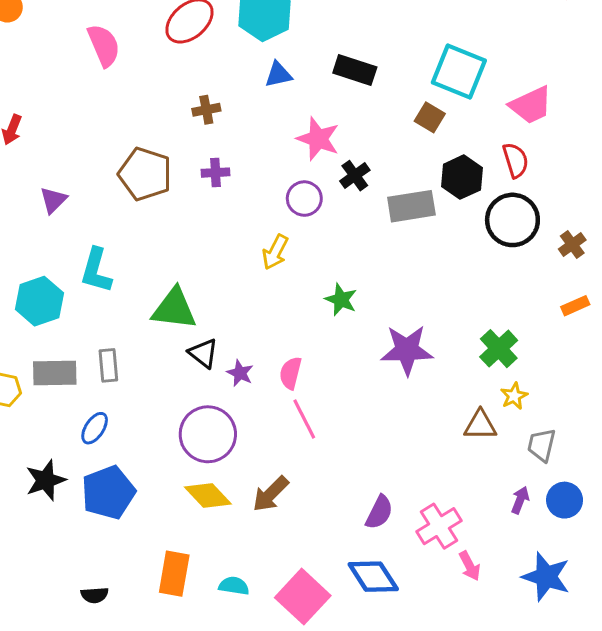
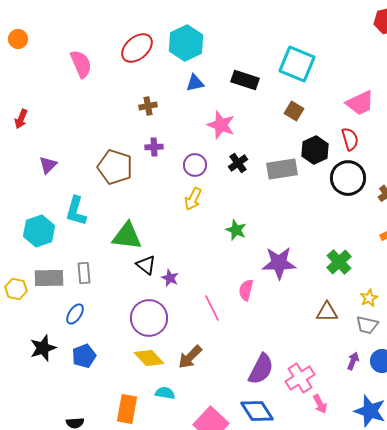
cyan square: (459, 71) -> (297, 64), moved
brown pentagon: (145, 174) -> (115, 167), moved
black cross: (355, 176) -> (238, 163), moved
purple circle: (304, 199) -> (195, 165), moved
pink semicircle: (291, 373) -> (246, 290), moved
yellow star: (514, 396) -> (369, 298), moved
gray trapezoid: (542, 445) -> (367, 325), turned -90
blue pentagon: (108, 492) -> (84, 356), size x0.7
purple semicircle: (379, 512) -> (261, 369), size x1.4
cyan semicircle: (234, 586) -> (165, 393), moved

